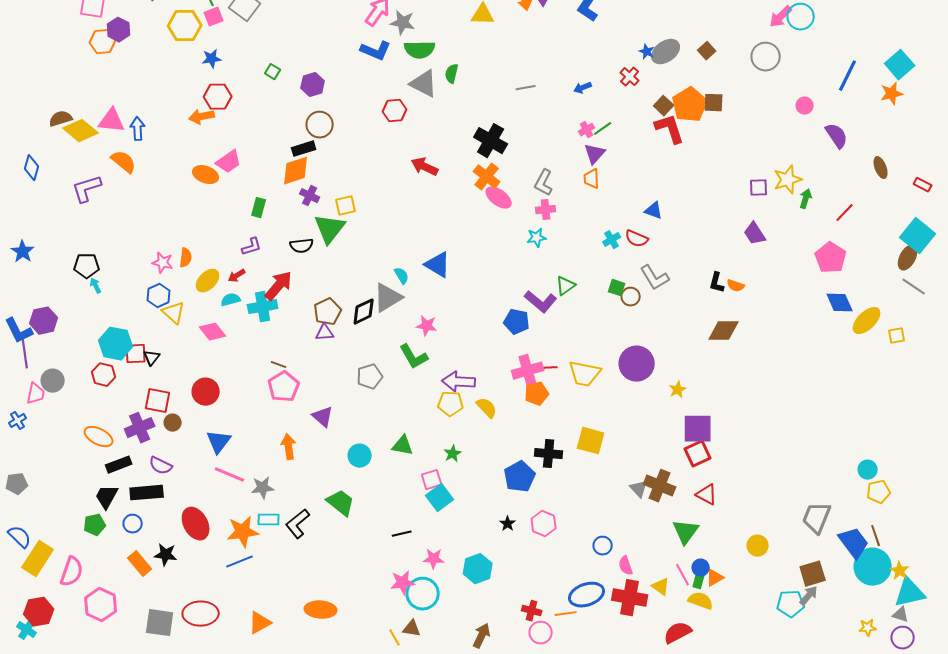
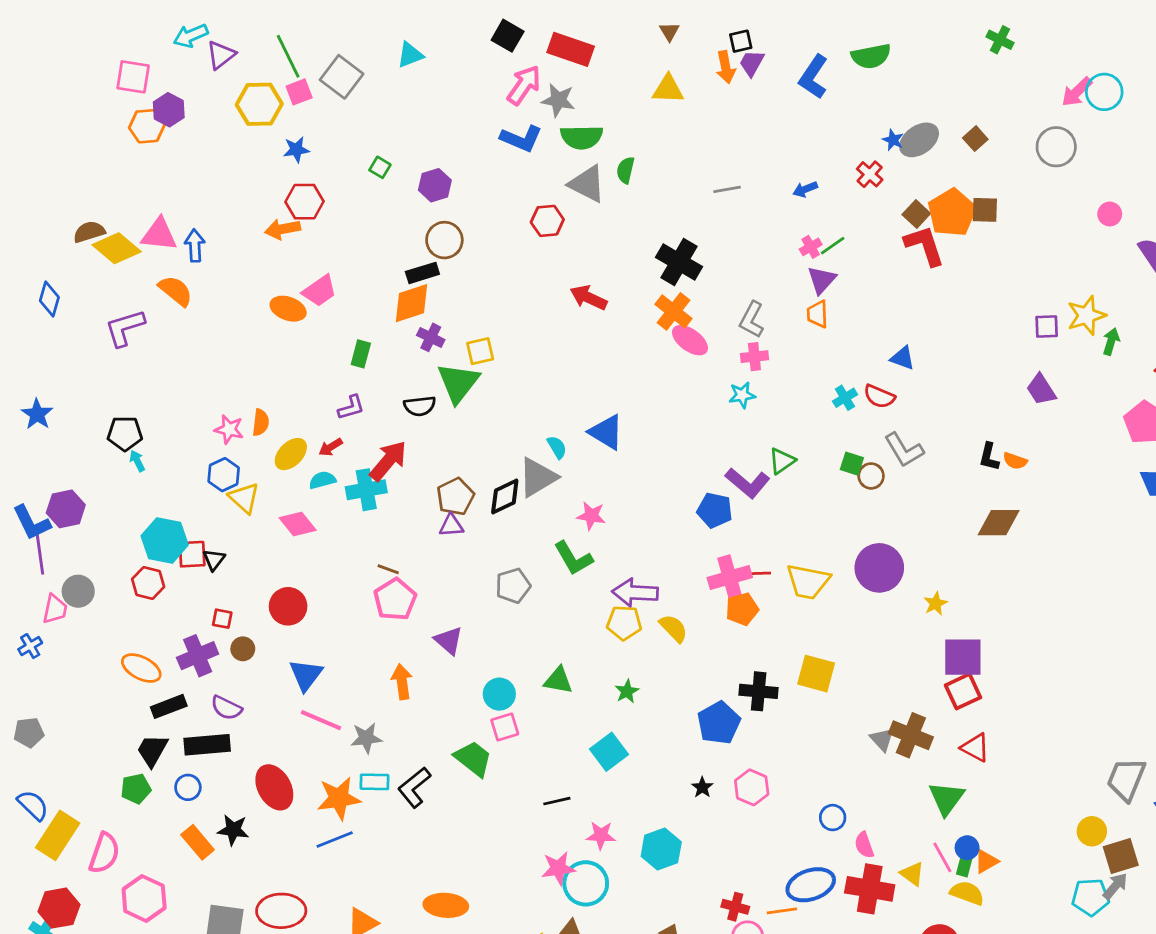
red square: (158, 401) -> (222, 619), size x0.6
pink square: (432, 480) -> (505, 727), moved
yellow circle: (758, 546) -> (1092, 831), moved

